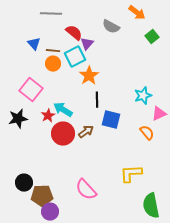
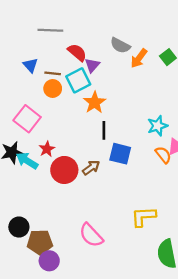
orange arrow: (137, 13) -> (139, 58), moved, turned 90
cyan arrow: (63, 110) -> (27, 161), moved
orange semicircle: (147, 133) -> (163, 155), moved

